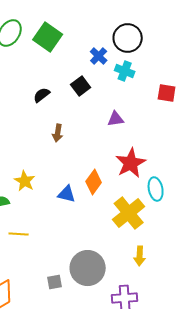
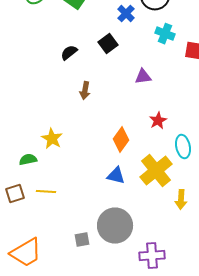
cyan cross: (125, 71) -> (165, 34), moved
red star: (131, 163) -> (158, 121), size x0.6
blue triangle: (67, 194) -> (116, 176), moved
yellow arrow: (140, 256) -> (181, 200), moved

